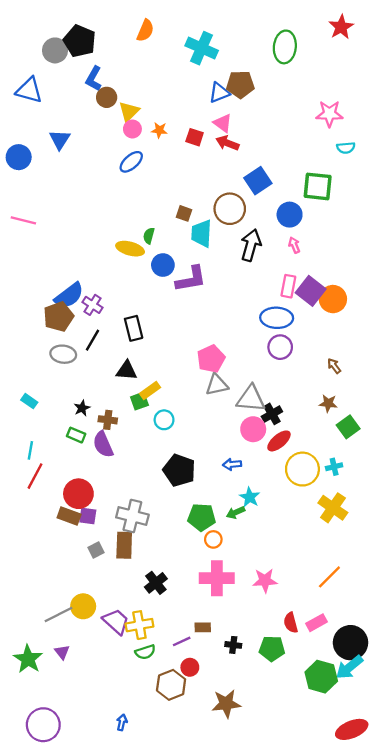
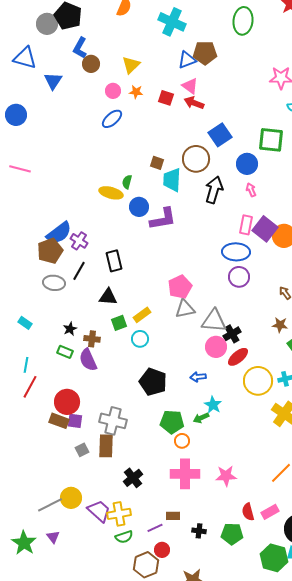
yellow triangle: (129, 111) -> (131, 65), moved
blue triangle: (60, 140) -> (53, 81), moved
yellow rectangle: (150, 391) -> (142, 315), moved

